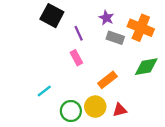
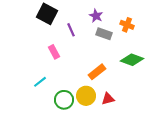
orange cross: (141, 28) -> (127, 25), size x0.6
pink rectangle: (76, 58) -> (54, 52), moved
green diamond: (146, 67) -> (132, 60), turned 30

